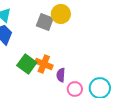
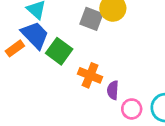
green square: (27, 64) -> (59, 51), moved

